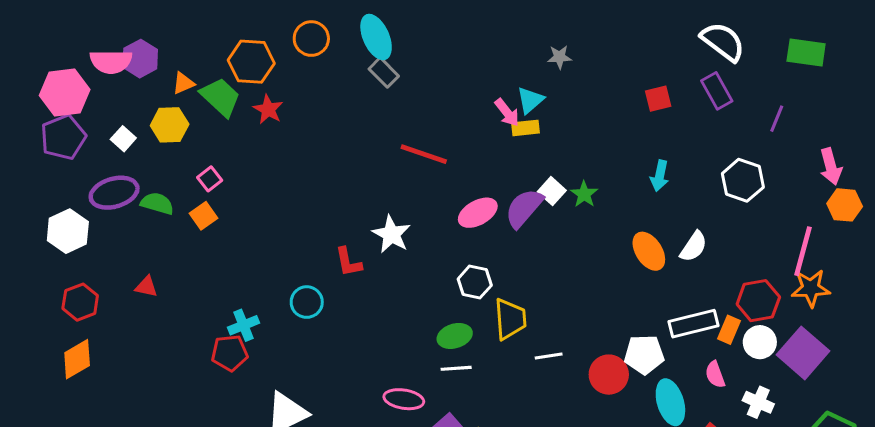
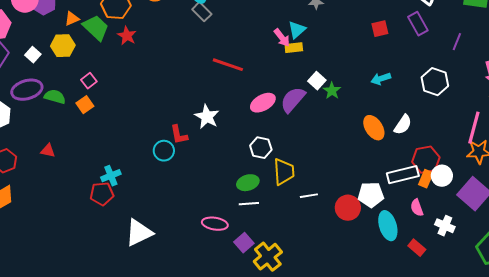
cyan arrow: (660, 176) -> (381, 79), turned 60
white square: (552, 191) -> (317, 81), moved
red hexagon: (758, 301) -> (426, 160), moved
cyan circle: (307, 302) -> (164, 151), moved
white circle: (760, 342) -> (442, 176), moved

